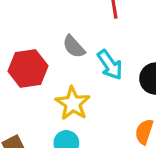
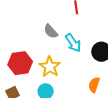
red hexagon: (28, 69) -> (20, 63), moved

